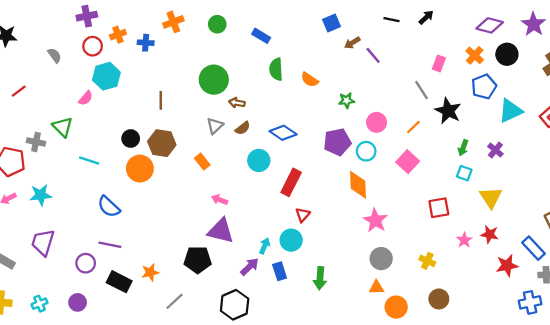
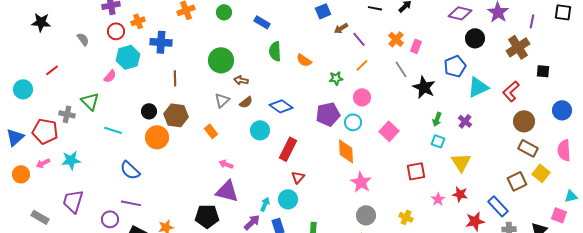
blue cross: (146, 43) -> (161, 42), moved, size x1.5
orange cross: (475, 55) -> (396, 39), moved
orange line: (413, 127) -> (362, 65), moved

